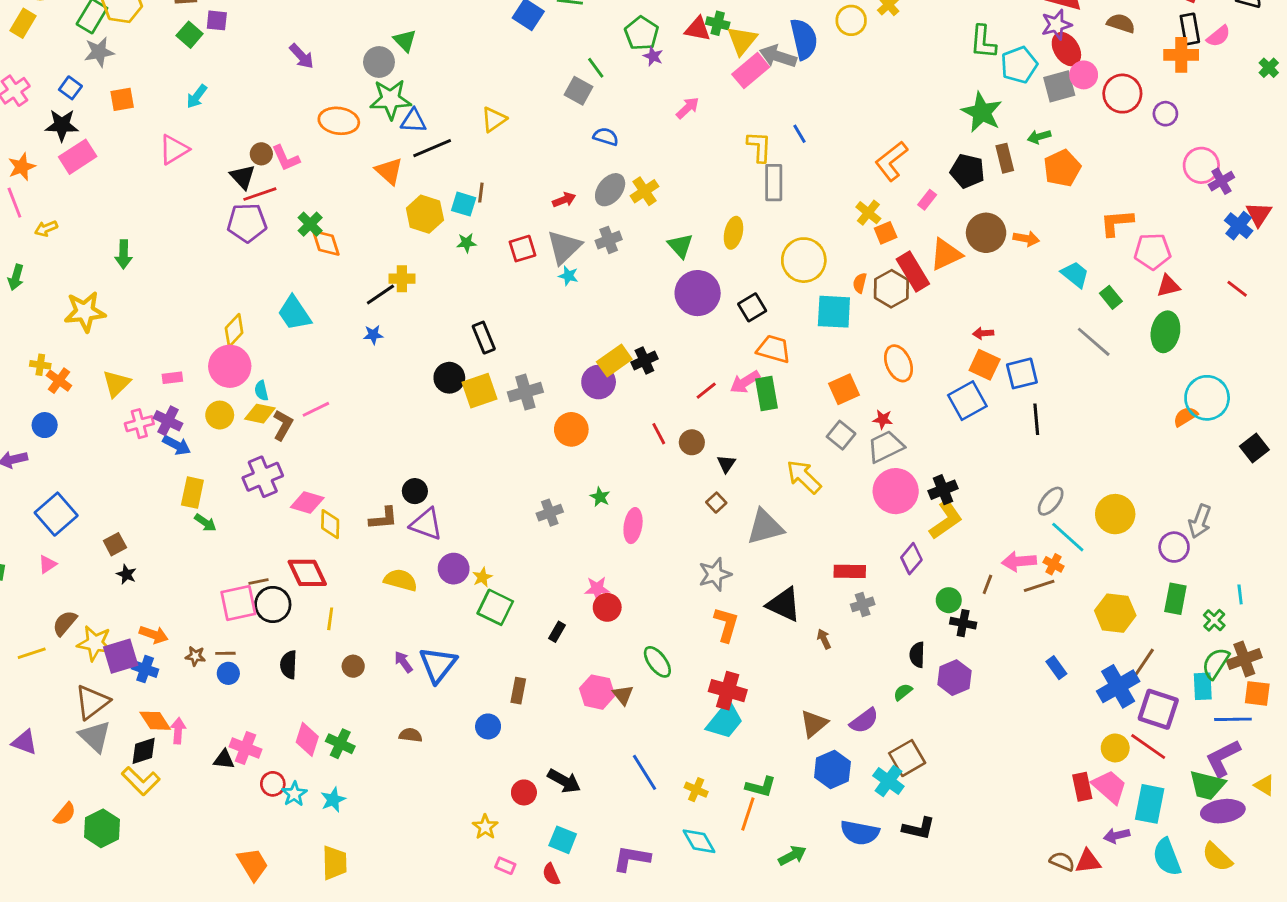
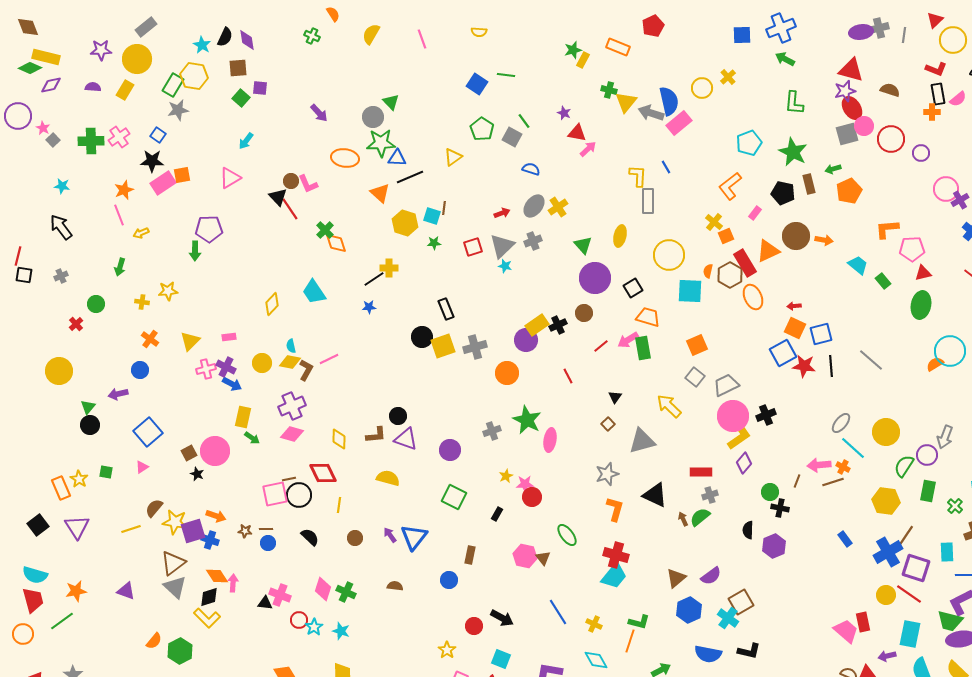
red triangle: (698, 29) -> (577, 133), moved
green pentagon: (642, 33) -> (482, 129), moved
orange cross: (1181, 55) -> (932, 112), size x0.7
cyan pentagon: (1019, 65) -> (749, 143), moved
pink rectangle: (751, 71) -> (679, 123), moved
orange square: (122, 99) -> (182, 175), moved
red line: (260, 194) -> (290, 209), turned 75
purple pentagon: (247, 223) -> (209, 229), moved
yellow star: (85, 312) -> (168, 291), size x0.7
gray line: (1094, 342) -> (871, 360), moved
orange ellipse: (899, 363) -> (753, 297), moved
yellow cross: (40, 365) -> (142, 302), moved
pink circle: (230, 366) -> (215, 451), moved
red star: (883, 419) -> (804, 366), moved, size x1.6
brown circle: (692, 442) -> (584, 313), moved
green star: (600, 497) -> (527, 420), size x2.0
pink diamond: (307, 503) -> (292, 434), moved
yellow L-shape: (946, 520) -> (739, 436), moved
purple circle: (454, 569) -> (450, 450), moved
yellow star: (482, 577) -> (506, 476), moved
green semicircle: (1216, 663) -> (904, 466), moved
black semicircle: (289, 665) -> (310, 537), turned 132
green semicircle: (903, 692) -> (700, 517), moved, size x1.5
pink trapezoid: (1109, 787) -> (846, 631), moved
cyan star: (333, 800) -> (341, 631), turned -30

